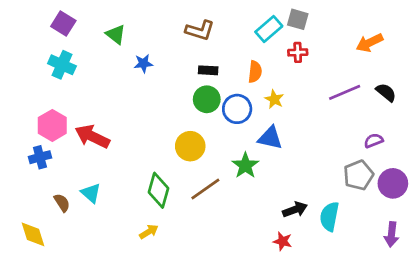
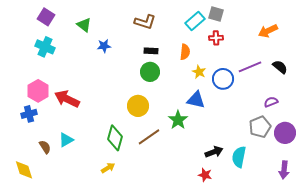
blue circle: (237, 109) -> (223, 79), moved
cyan triangle: (91, 193) -> (66, 140), turned 49

